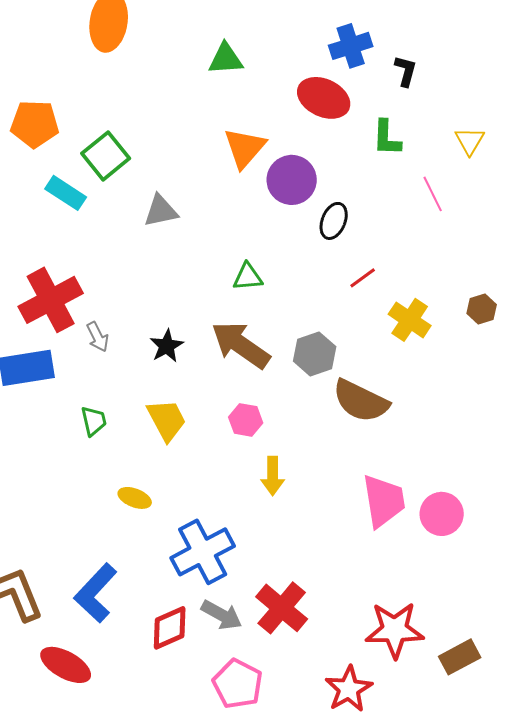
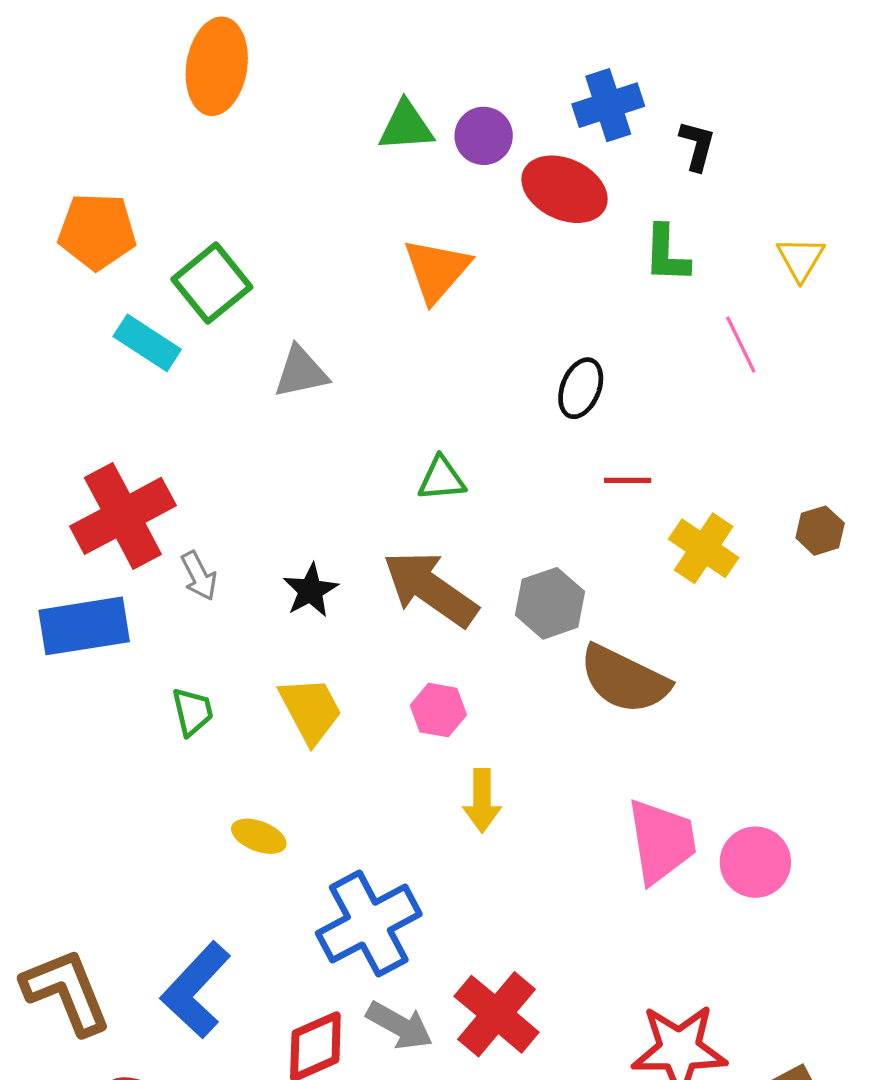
purple circle: (292, 180) -> (484, 136), moved, size x0.7
red line: (363, 278) -> (628, 480), turned 36

